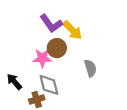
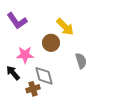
purple L-shape: (51, 23) -> (17, 21), moved
pink star: (42, 58) -> (25, 55), moved

